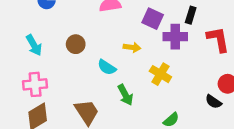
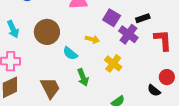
black rectangle: (191, 15) -> (143, 18), turned 48
purple cross: (175, 37) -> (128, 34), turned 30
brown circle: (76, 44) -> (47, 32), size x1.6

